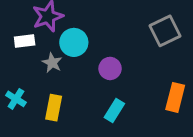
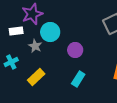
cyan cross: (16, 99) -> (11, 62), moved, turned 32
yellow rectangle: (54, 108) -> (36, 77), turned 36

